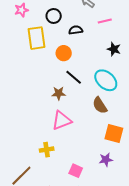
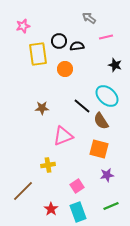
black circle: (54, 16) -> (59, 41), moved
black line: (74, 77) -> (82, 106), moved
brown star: (59, 93) -> (42, 108), moved
orange square: (114, 133) -> (99, 149), moved
pink square: (76, 171) -> (77, 186), turned 32

